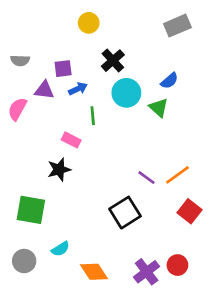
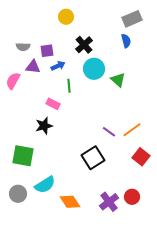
gray semicircle: (20, 61) -> (23, 47), moved
blue semicircle: (169, 81) -> (126, 41), moved, turned -64
cyan semicircle: (60, 249) -> (45, 185), size x1.5

